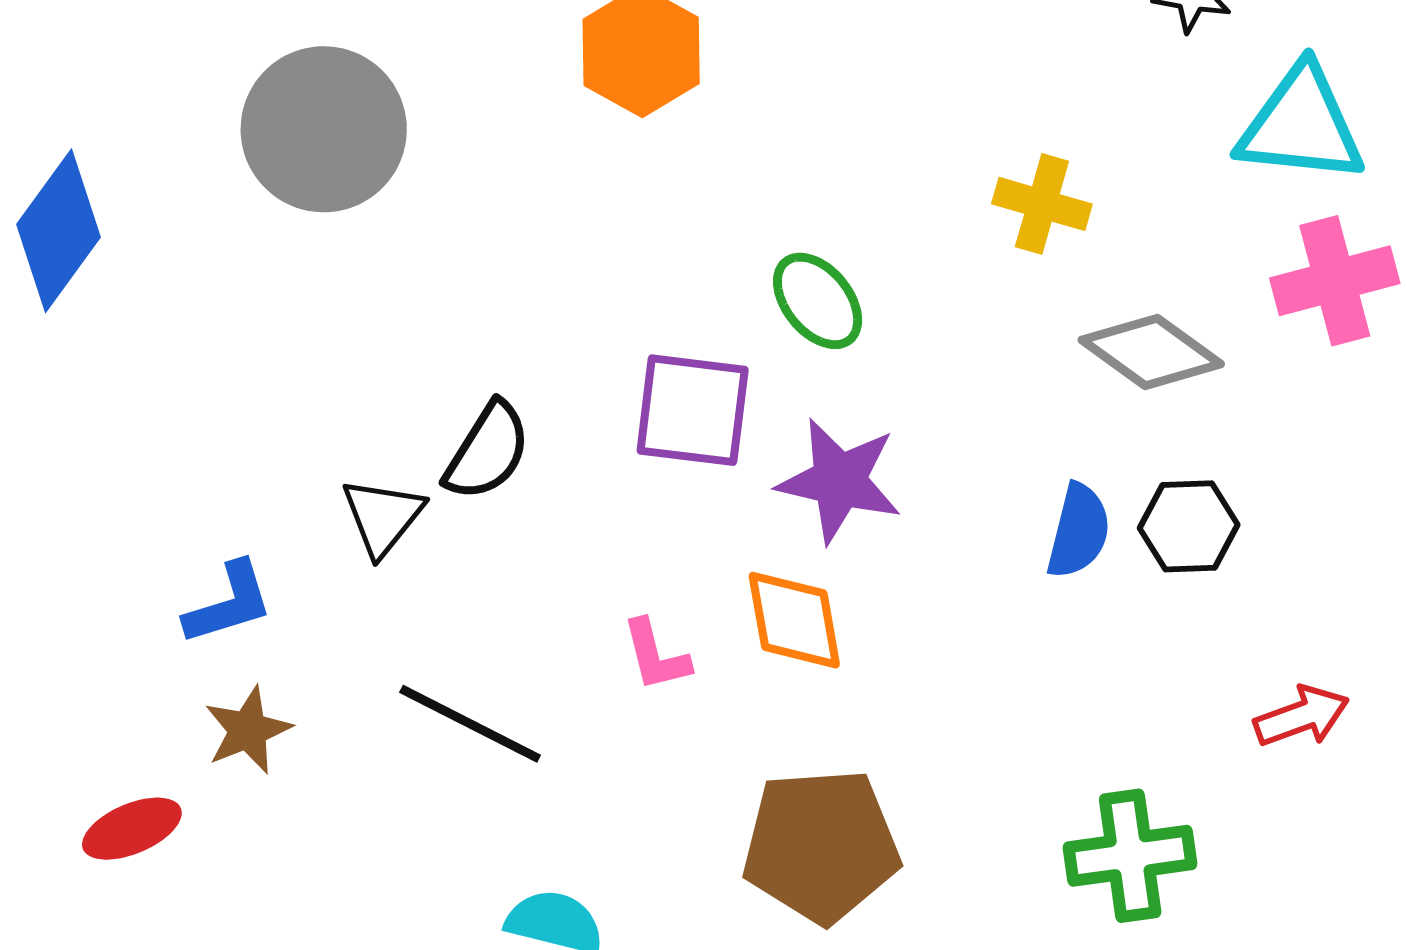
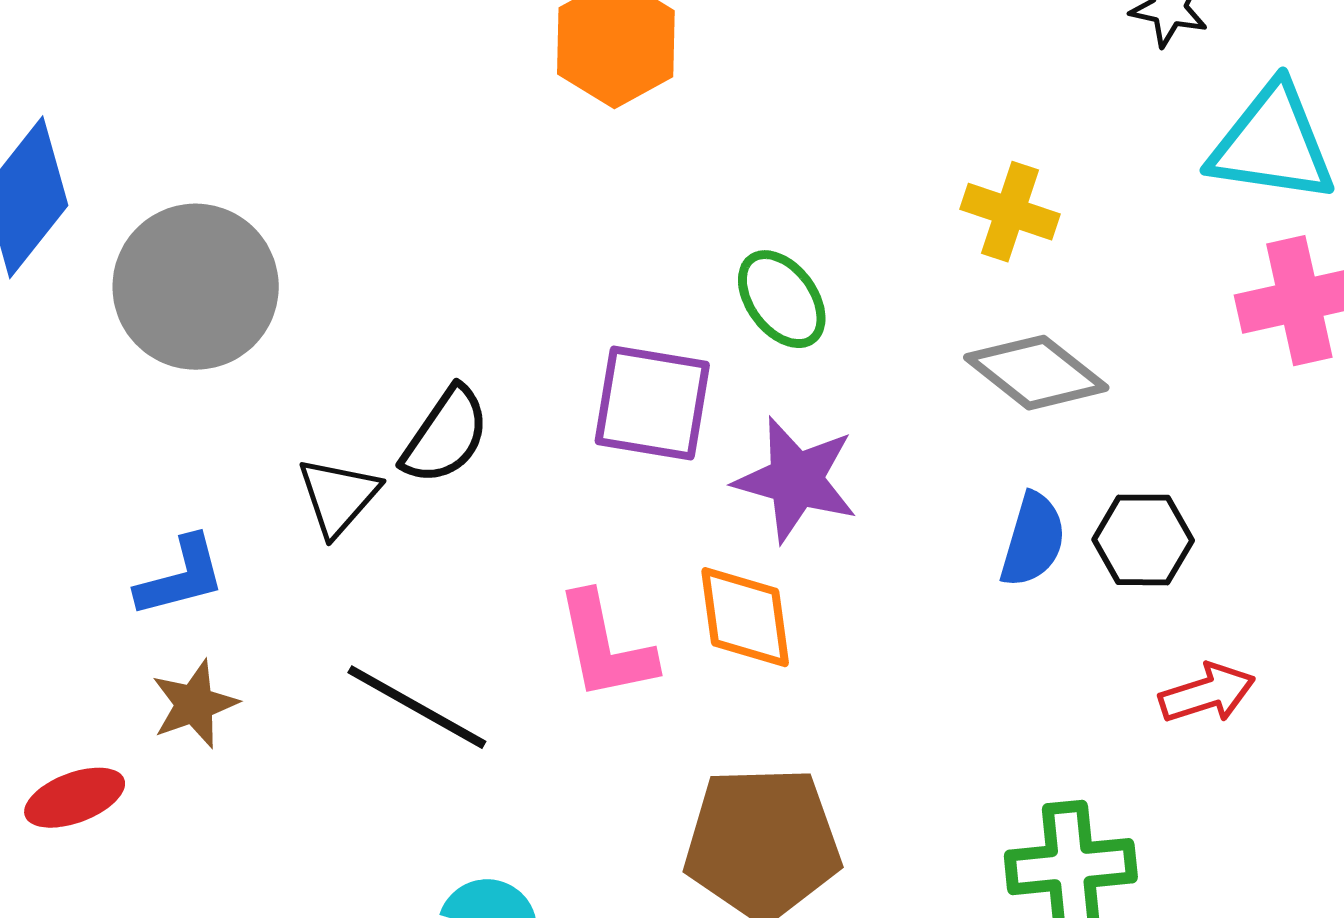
gray circle: (324, 129) -> (196, 287), moved
gray diamond: (1151, 352) -> (1036, 373), moved
pink L-shape: (656, 655) -> (605, 646), size x1.5
red arrow: (1302, 716) -> (1207, 693), moved

